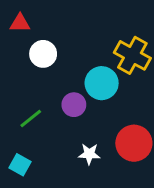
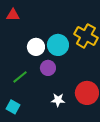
white circle: (43, 54) -> (36, 47), moved
cyan circle: (102, 83) -> (58, 45), moved

